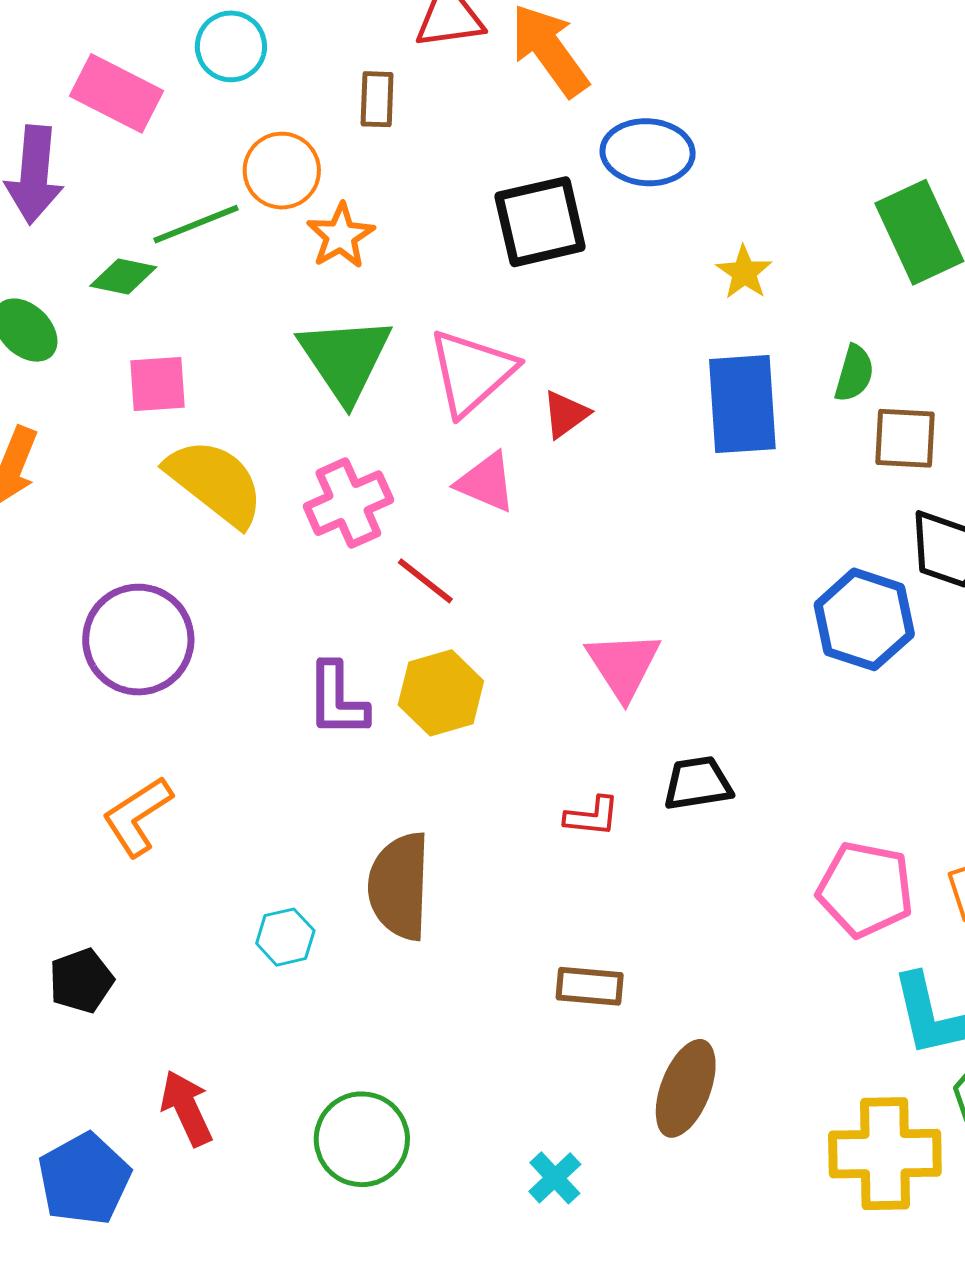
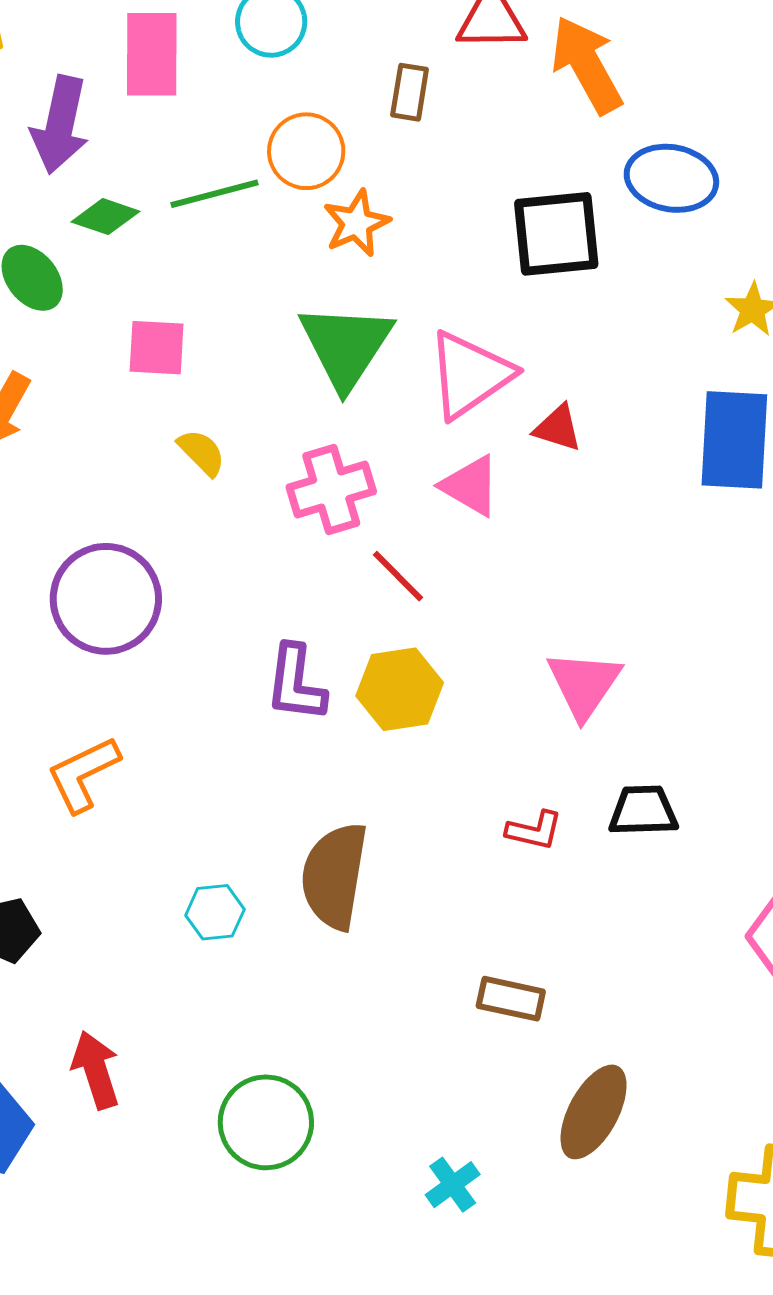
pink rectangle: (117, 93) -> (152, 54), turned 56
green diamond: (123, 276) -> (106, 217), moved
red triangle: (566, 414) -> (558, 428), turned 46
yellow semicircle: (215, 482) -> (202, 452), size x0.5

